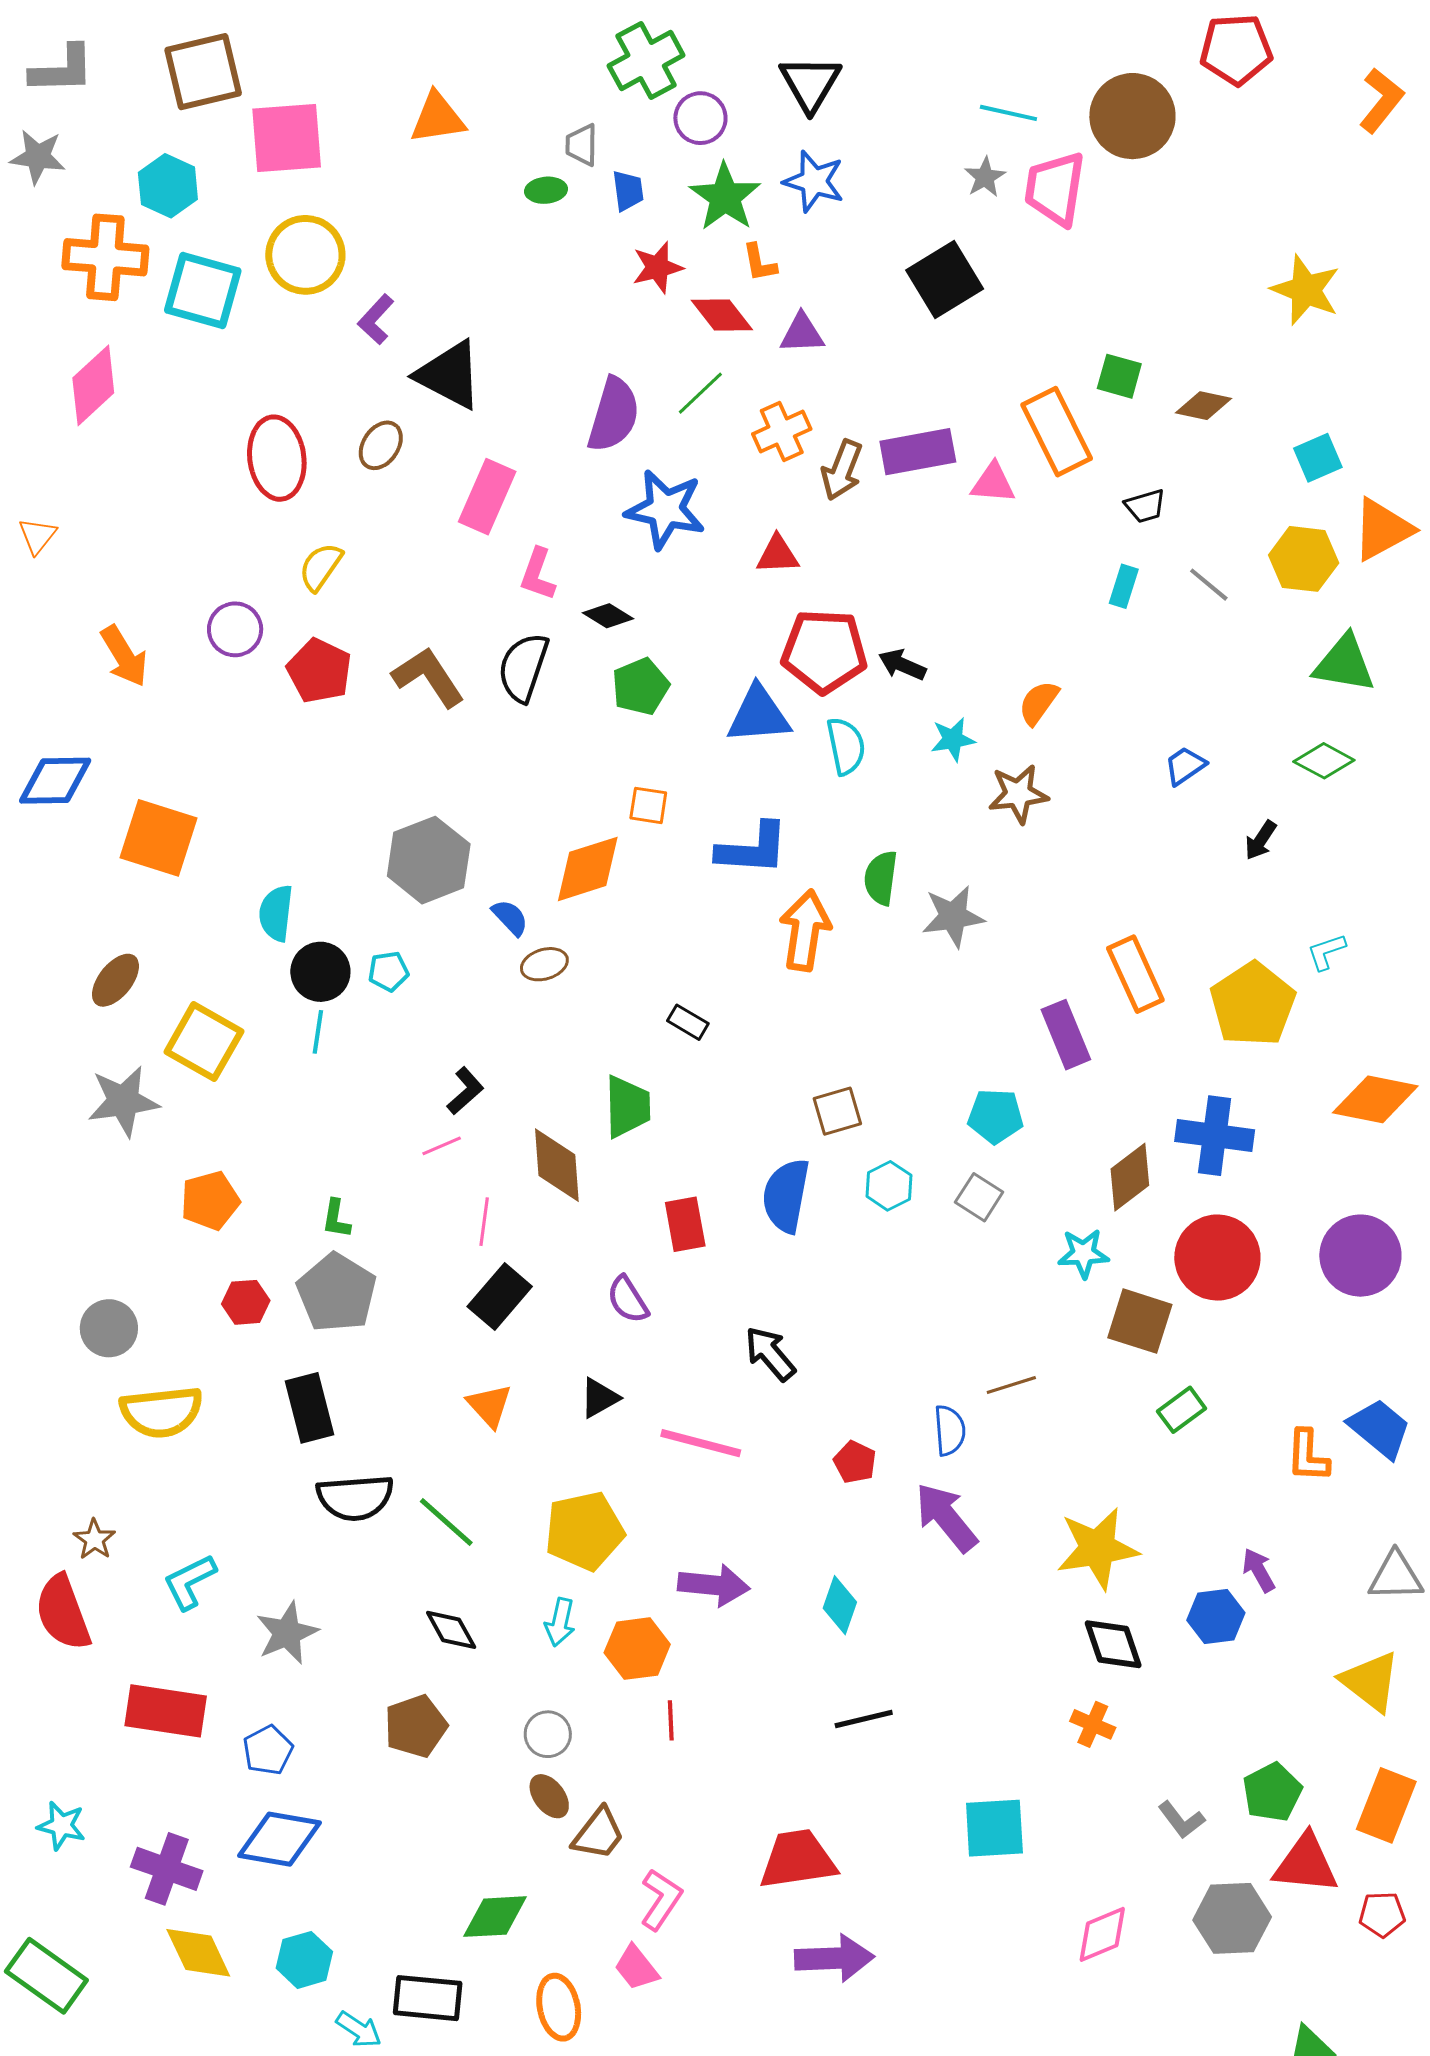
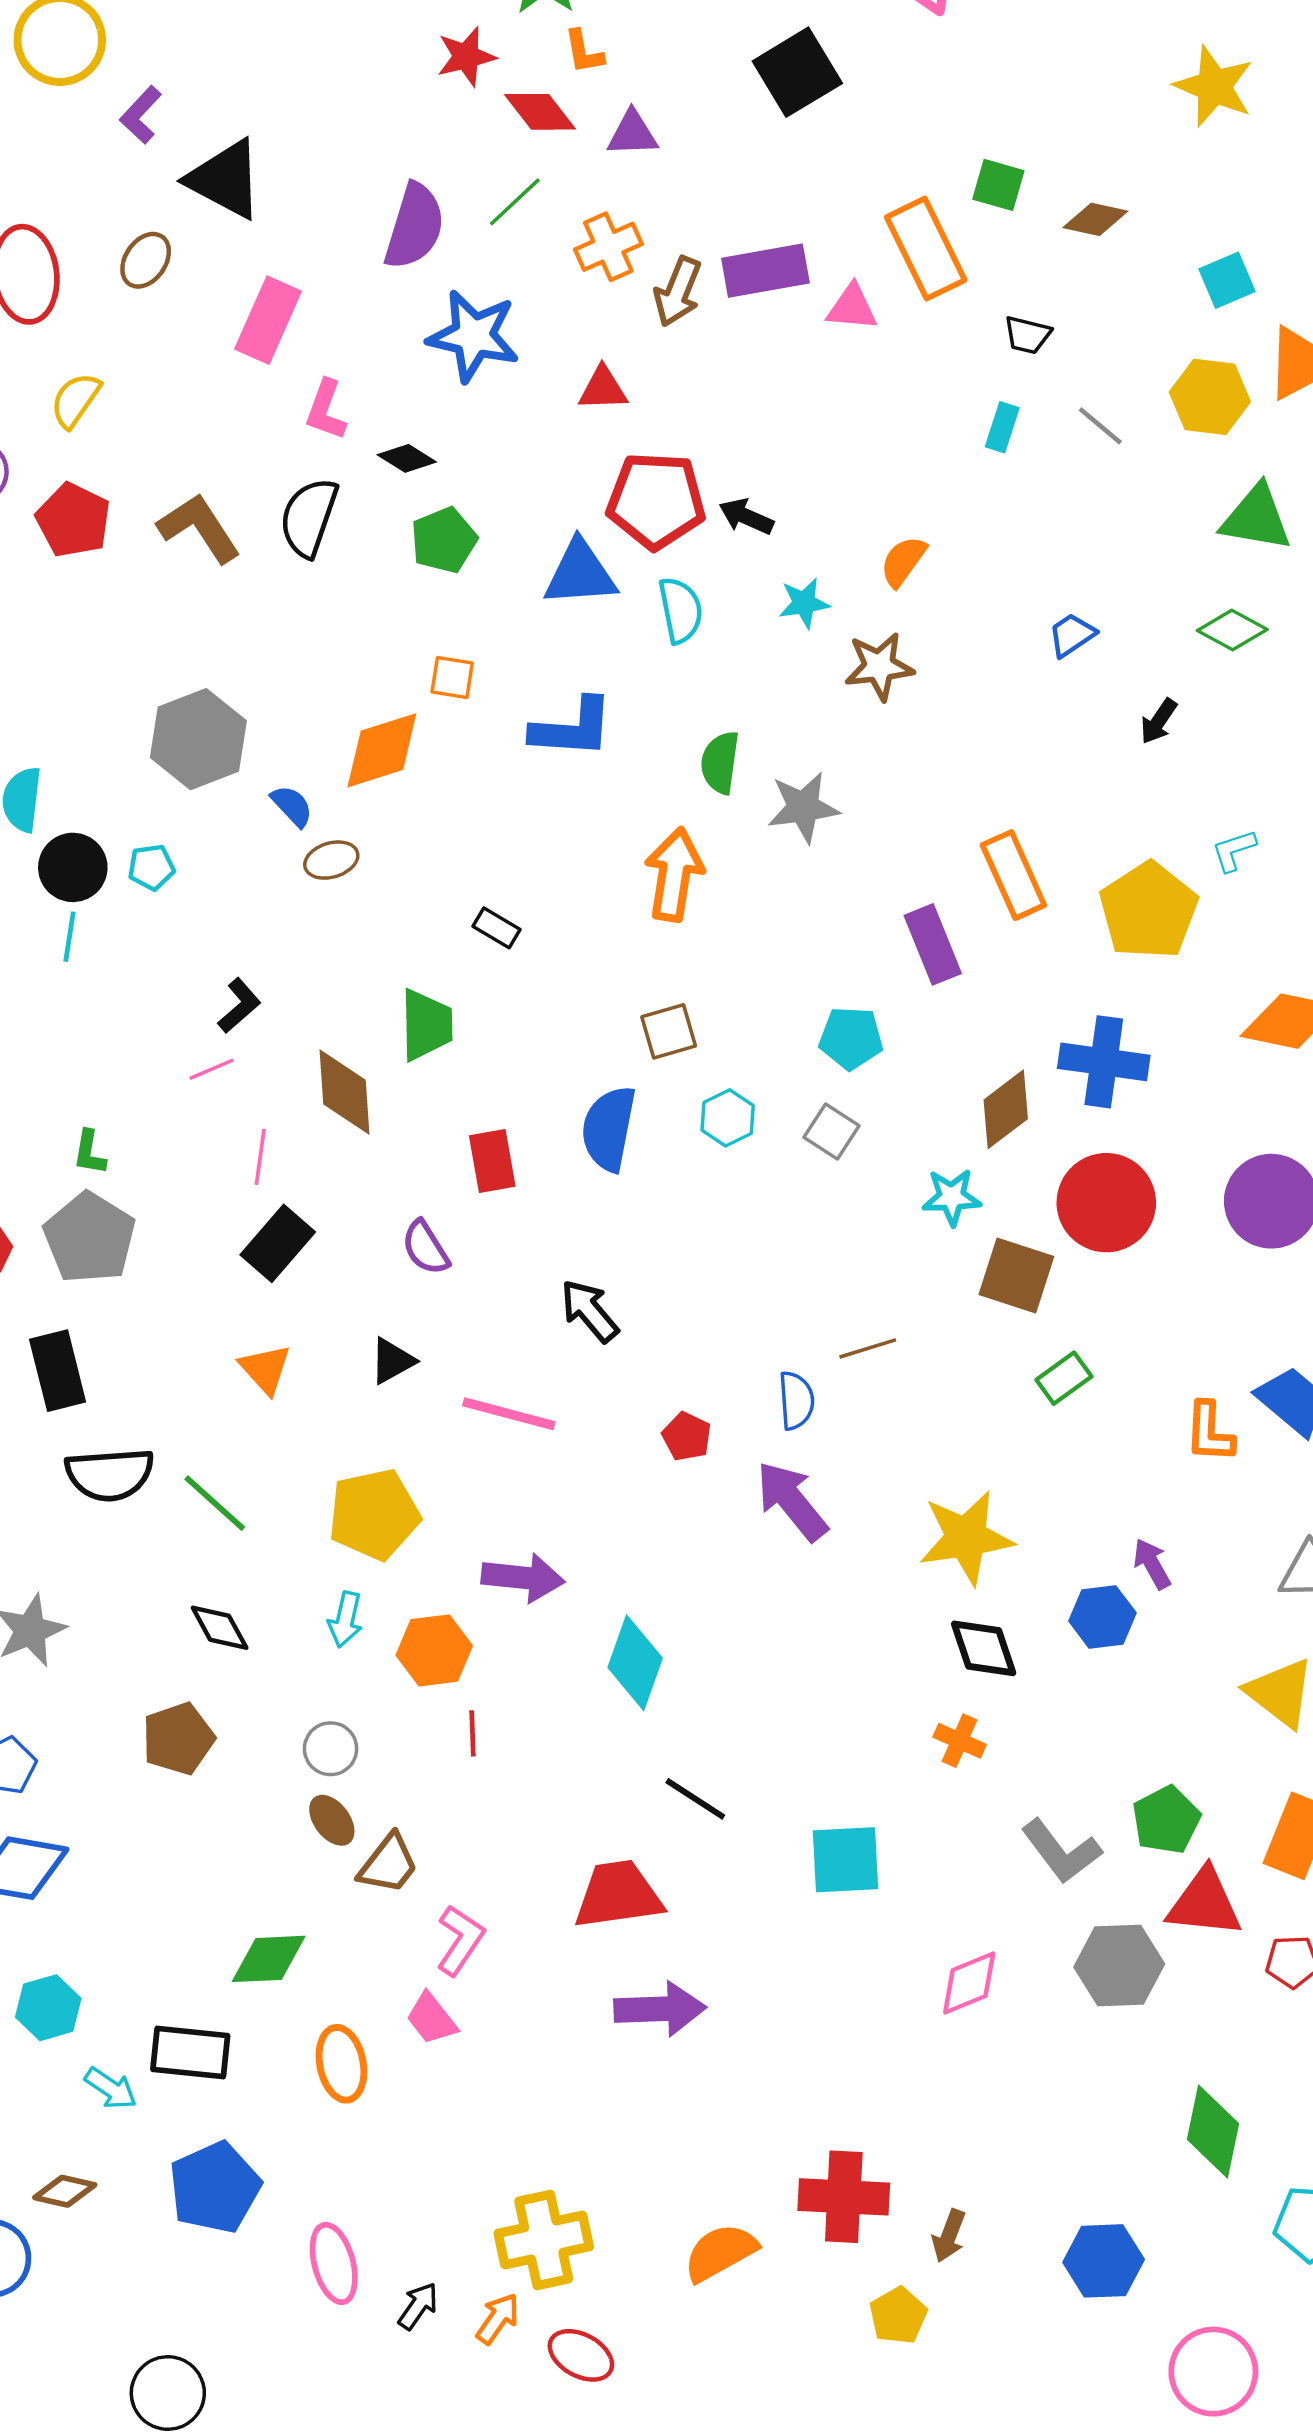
black trapezoid: (1145, 506) -> (1027, 335), turned 30
orange arrow: (805, 930) -> (674, 874), moved
cyan diamond: (840, 1605) -> (635, 1663), moved, size x1.4
black line: (864, 1719) -> (695, 1799), moved, turned 46
gray L-shape: (1181, 1820) -> (1061, 1851), size x1.5

